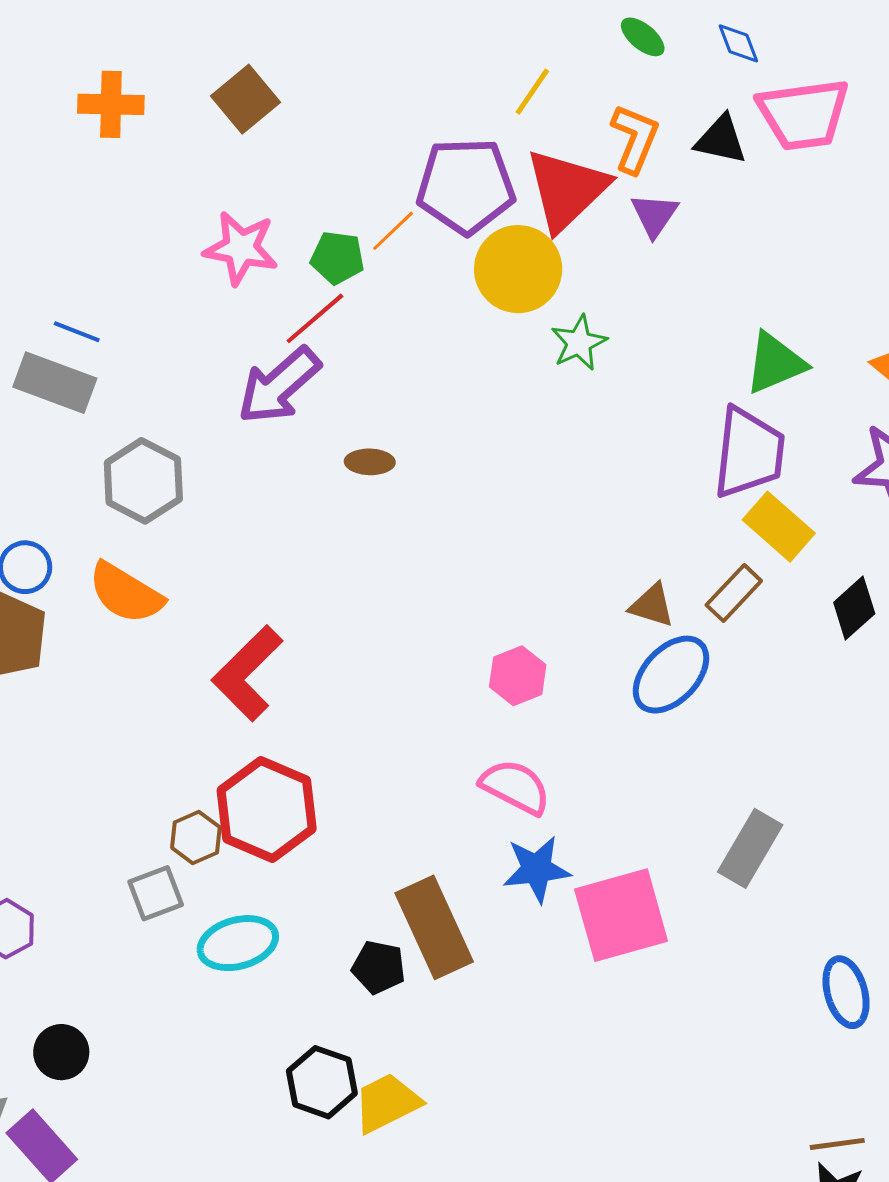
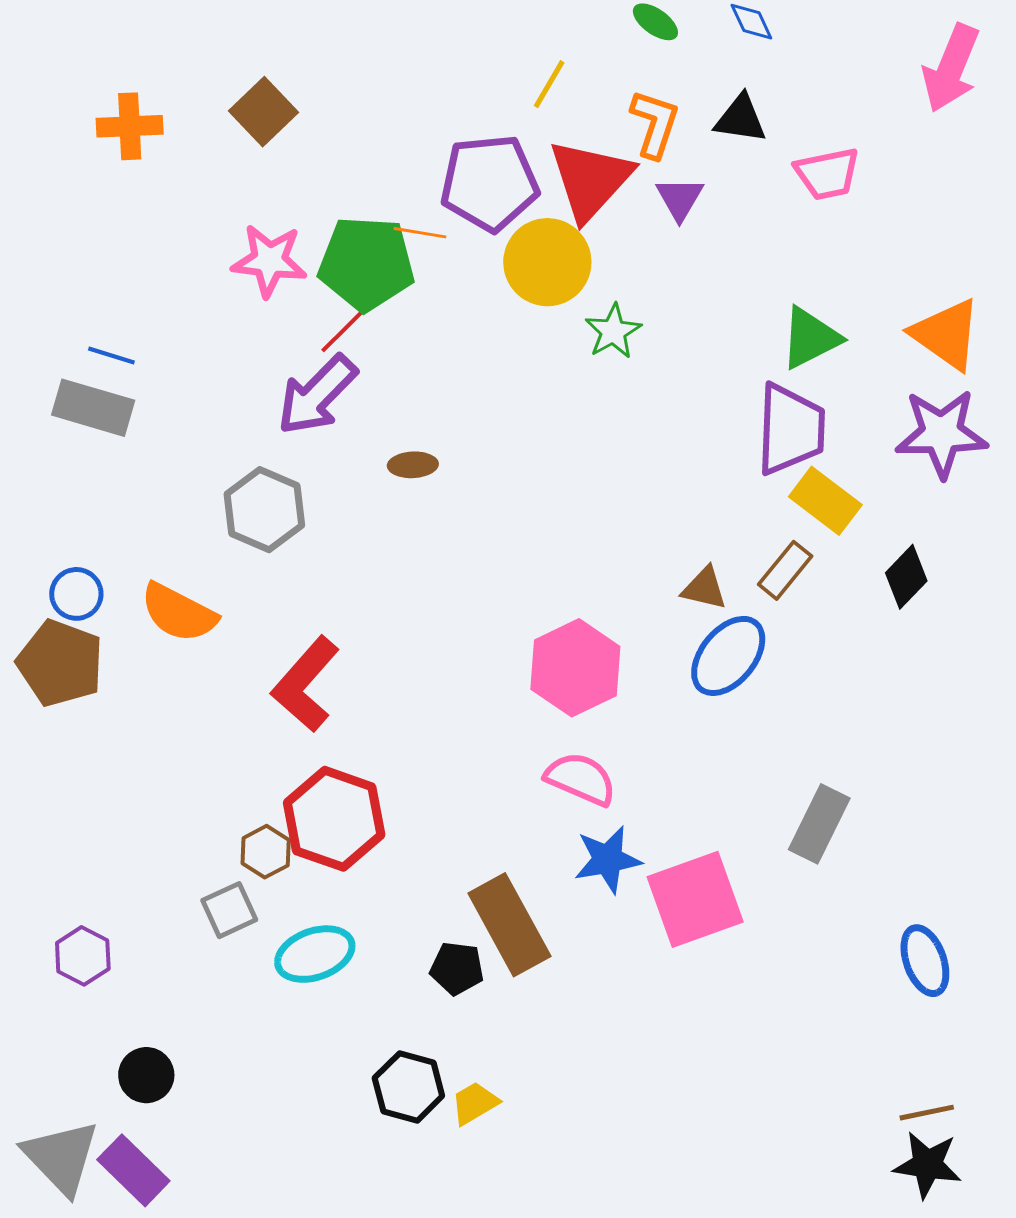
pink trapezoid: (803, 114) -> (827, 174), moved, size x0.7
orange line: (393, 231) -> (420, 233), turned 57
green pentagon: (337, 258) -> (366, 263), size x1.8
gray hexagon: (143, 481) -> (264, 510), moved
pink hexagon: (518, 676) -> (575, 668), size x1.6
yellow trapezoid: (387, 1103) -> (475, 1103), size x0.7

